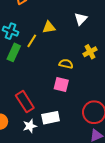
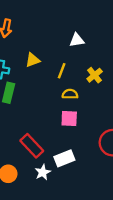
white triangle: (81, 19) -> (77, 40), turned 48
yellow triangle: (49, 27) -> (33, 60), moved
yellow line: (32, 41) -> (62, 71), moved

